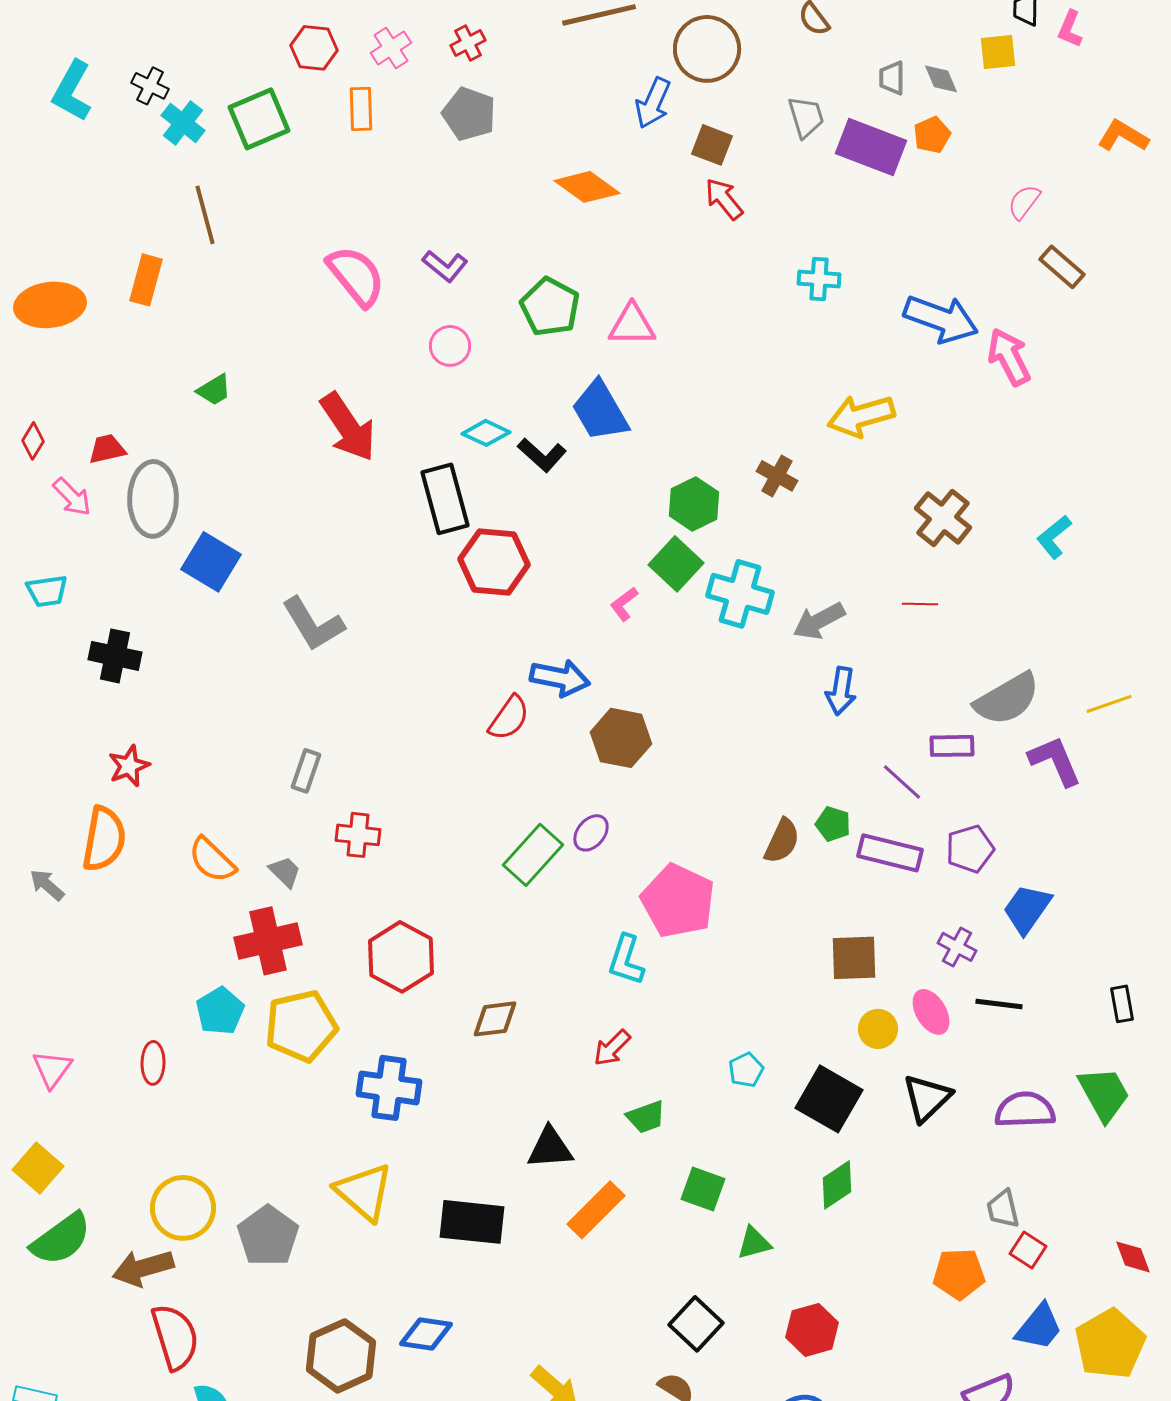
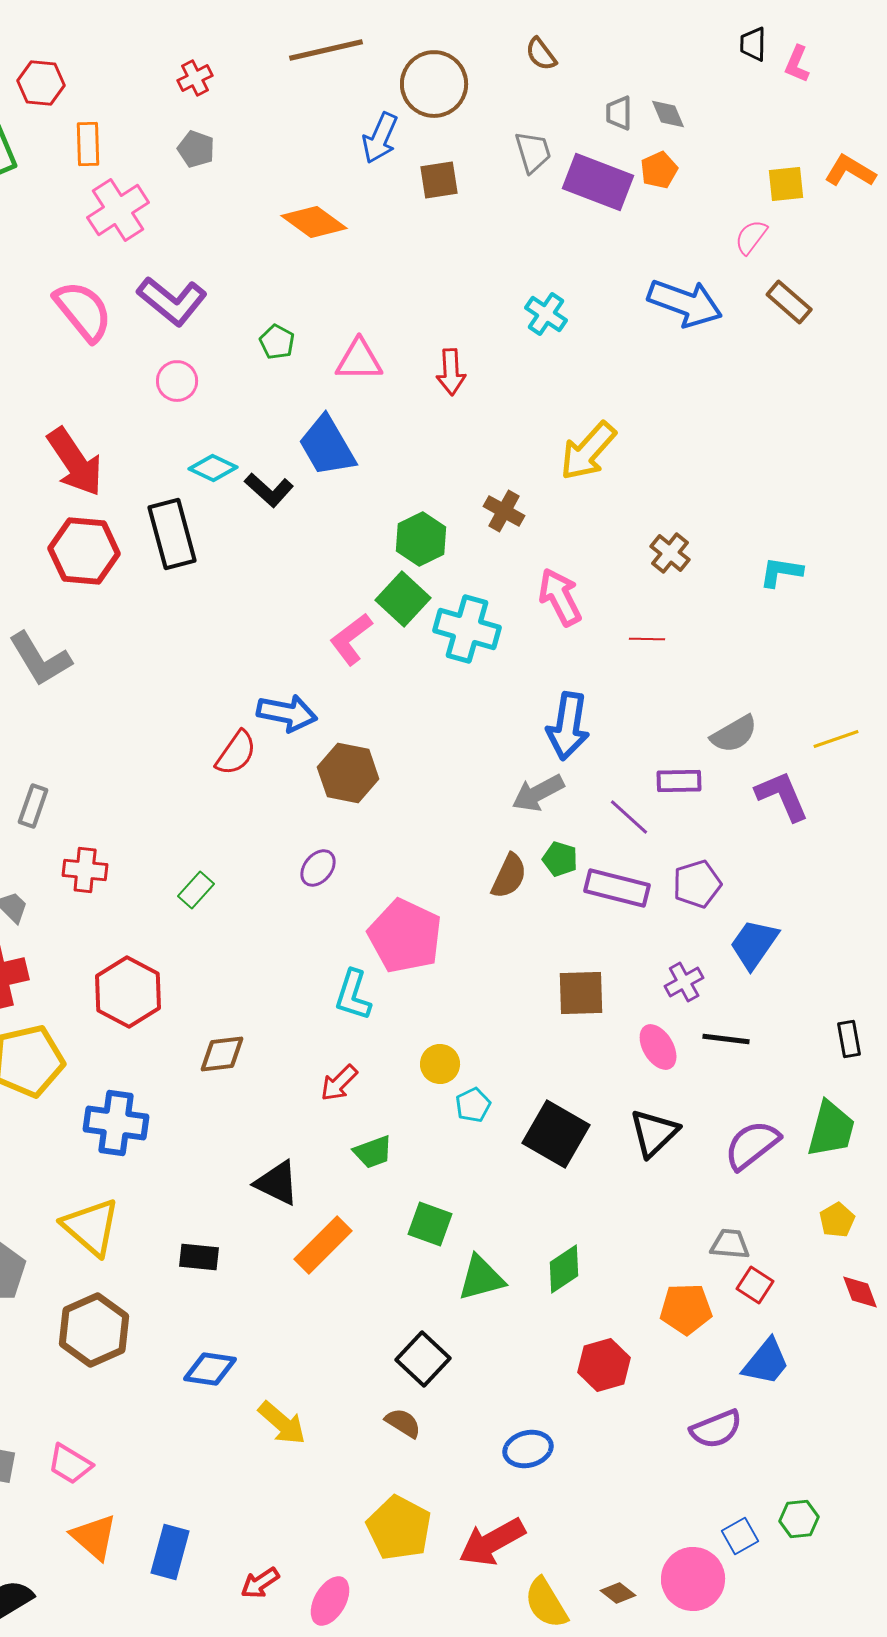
pink cross: (391, 48) -> (118, 210), moved, size x1.5
yellow square: (998, 52) -> (786, 184), moved
gray pentagon: (469, 114) -> (196, 149), size x0.7
brown square: (712, 145) -> (439, 180), turned -30
red arrow: (724, 199) -> (451, 372), moved, turned -144
purple L-shape: (445, 266) -> (172, 301), size x1.5
cyan cross: (819, 279) -> (546, 314), turned 30
green pentagon: (550, 307) -> (277, 342), size x0.6
blue arrow: (941, 319) -> (685, 303), moved
pink arrow: (1009, 357) -> (560, 597), moved
yellow arrow: (861, 416) -> (588, 451), turned -32
brown cross: (943, 518) -> (670, 553), size x0.7
cyan L-shape: (1054, 537) -> (781, 572), turned 48
red hexagon: (494, 562) -> (84, 551), moved
pink L-shape: (624, 604) -> (351, 639), size x1.5
gray arrow: (819, 621) -> (538, 793), moved
blue arrow: (841, 691) -> (568, 726), size x1.4
gray semicircle: (1007, 699) -> (734, 734), size x0.7
green rectangle: (533, 855) -> (196, 890), moved, size x0.6
purple cross: (957, 947) -> (684, 982), turned 33
yellow circle: (878, 1029) -> (440, 1064), moved
green trapezoid: (1104, 1094) -> (831, 1129), turned 44
purple semicircle: (1025, 1110) -> (752, 1145), turned -36
black triangle: (550, 1148) -> (277, 1183), turned 30
green diamond: (837, 1185) -> (564, 1269), moved
gray trapezoid: (1003, 1209) -> (730, 1244), turned 108
black rectangle: (472, 1222) -> (199, 1257), size x0.6
green triangle: (754, 1243) -> (481, 1278), size x1.4
red hexagon: (812, 1330) -> (604, 1365), moved
blue diamond: (426, 1334) -> (210, 1369), moved
yellow pentagon: (1110, 1344) -> (837, 1220), moved, size x0.5
brown hexagon: (341, 1356) -> (94, 1330), moved

